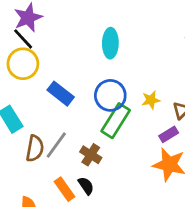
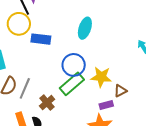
blue rectangle: (61, 94) -> (41, 39), moved, turned -48
yellow star: (151, 100) -> (101, 77), size x1.5
gray line: (56, 145) -> (25, 88), turned -30

